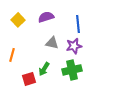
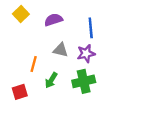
yellow square: (18, 20) -> (21, 14), moved
orange line: (12, 55) -> (34, 64), moved
red square: (29, 79) -> (20, 92), moved

